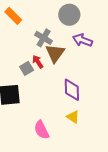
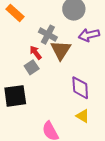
purple arrow: (82, 40) -> (89, 35), turned -30
red arrow: (38, 62) -> (36, 53), moved

